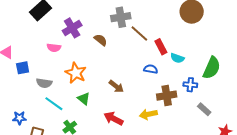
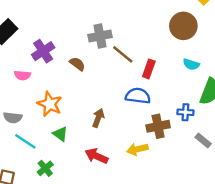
red rectangle: (161, 47) -> (149, 69), turned 49
cyan semicircle: (177, 58) -> (191, 64), moved
blue semicircle: (151, 69) -> (138, 96), size x1.5
brown arrow: (116, 86) -> (98, 118), turned -105

